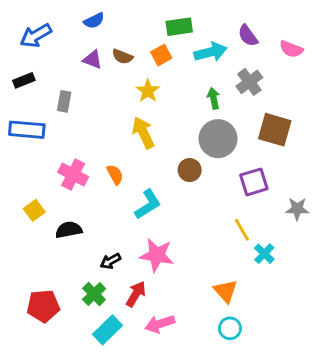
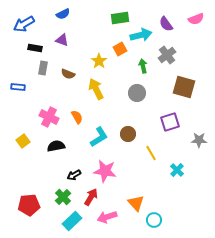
pink semicircle: (291, 49) -> (196, 19), moved, turned -42
orange square: (161, 55) -> (120, 49), moved
brown semicircle: (122, 57) -> (68, 74), moved
black rectangle: (24, 80) -> (35, 48), moved, turned 32
blue rectangle: (27, 130) -> (18, 87), size x0.6
gray circle: (218, 139) -> (137, 93), moved, size x0.7
brown circle: (190, 170) -> (128, 134), moved
black semicircle: (69, 230) -> (56, 146), moved
yellow line: (242, 230) -> (151, 153), moved
orange triangle: (225, 291) -> (136, 203), moved

